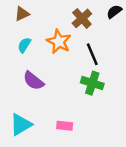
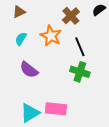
cyan triangle: (21, 125) -> (30, 113), moved
pink rectangle: (65, 126) -> (56, 109), size x1.5

